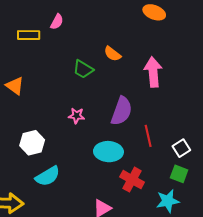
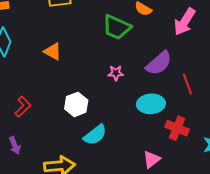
green trapezoid: (83, 69) -> (117, 27), size x1.4
pink arrow: (153, 72) -> (185, 22), turned -136
purple semicircle: (122, 111) -> (159, 63), turned 36

